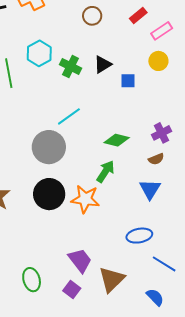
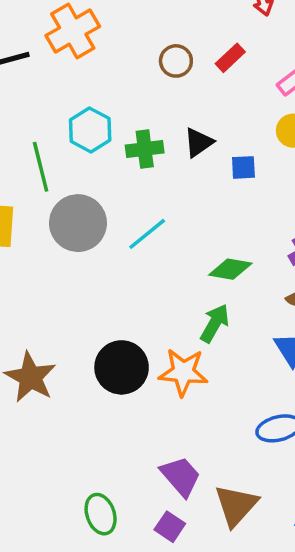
red rectangle: (138, 16) -> (230, 58), moved
green cross: (71, 66) -> (145, 149), turned -30
gray circle: (49, 147) -> (78, 223), moved

